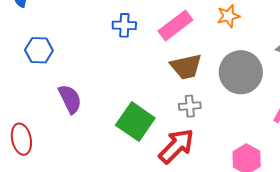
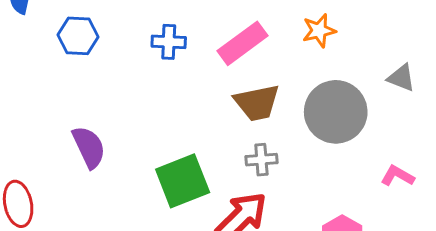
blue hexagon: (39, 50) -> (78, 36), moved
green square: (135, 122) -> (183, 181), turned 33

